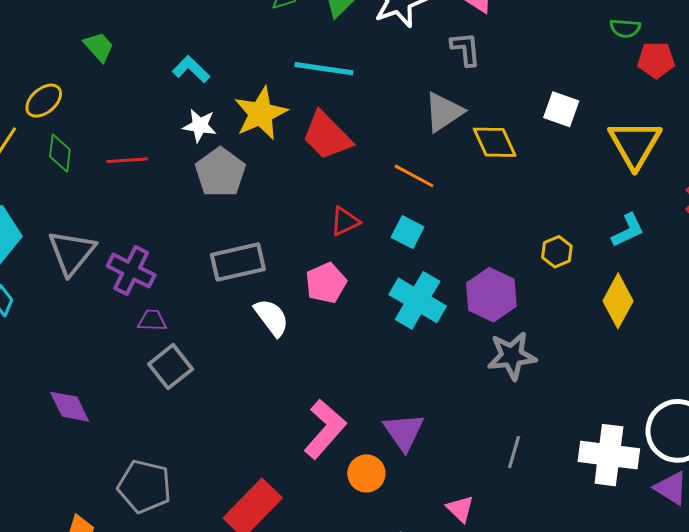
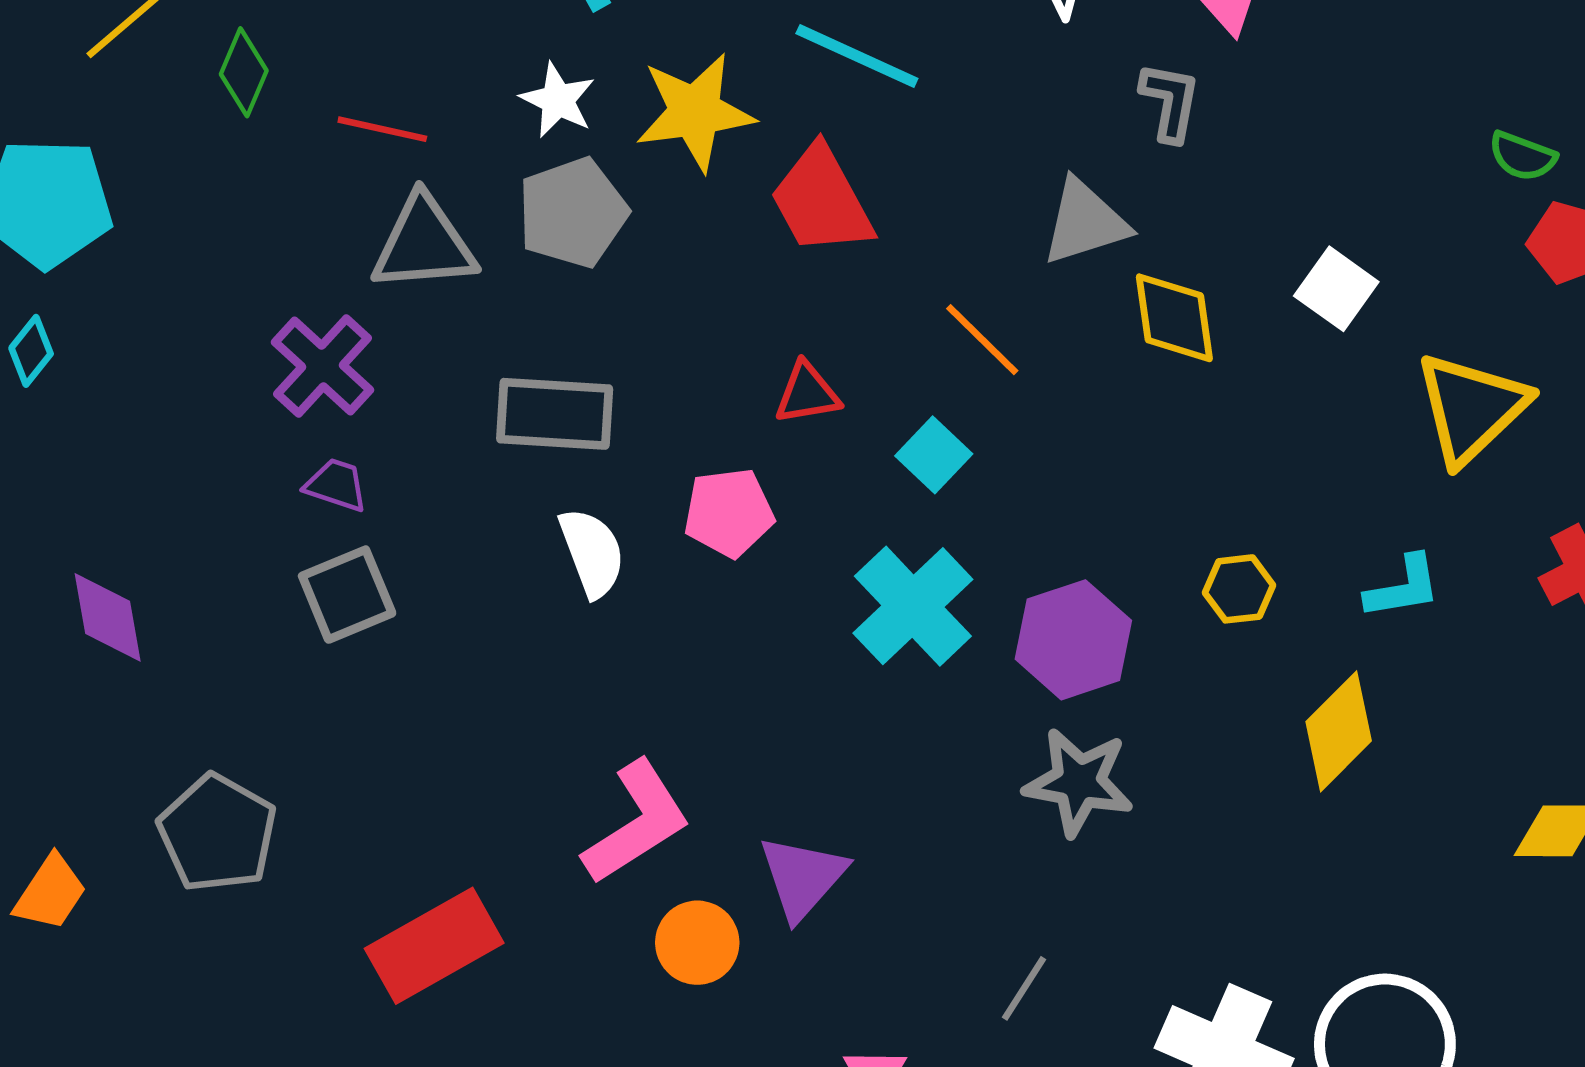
gray triangle: (72, 252) -> (424, 244), moved, turned 30

